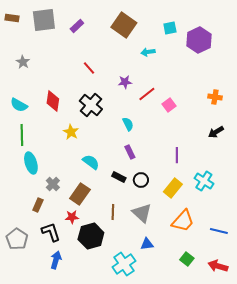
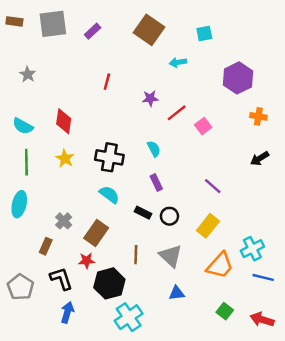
purple hexagon: (199, 40) -> (238, 78), moved
red line: (89, 68) -> (107, 82), turned 56
black cross: (91, 105) -> (109, 157), moved, turned -30
yellow star: (71, 132) -> (65, 158), moved
purple line: (177, 155) -> (213, 186), turned -49
cyan ellipse: (31, 163) -> (19, 204), moved, turned 30
cyan cross: (204, 181) -> (252, 249), moved, turned 30
cyan cross: (124, 264) -> (129, 317), moved

